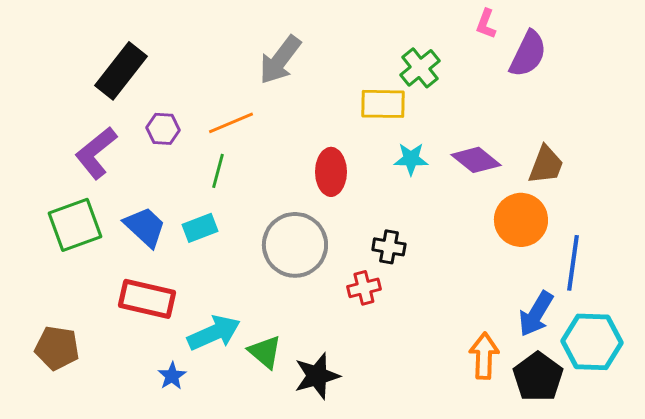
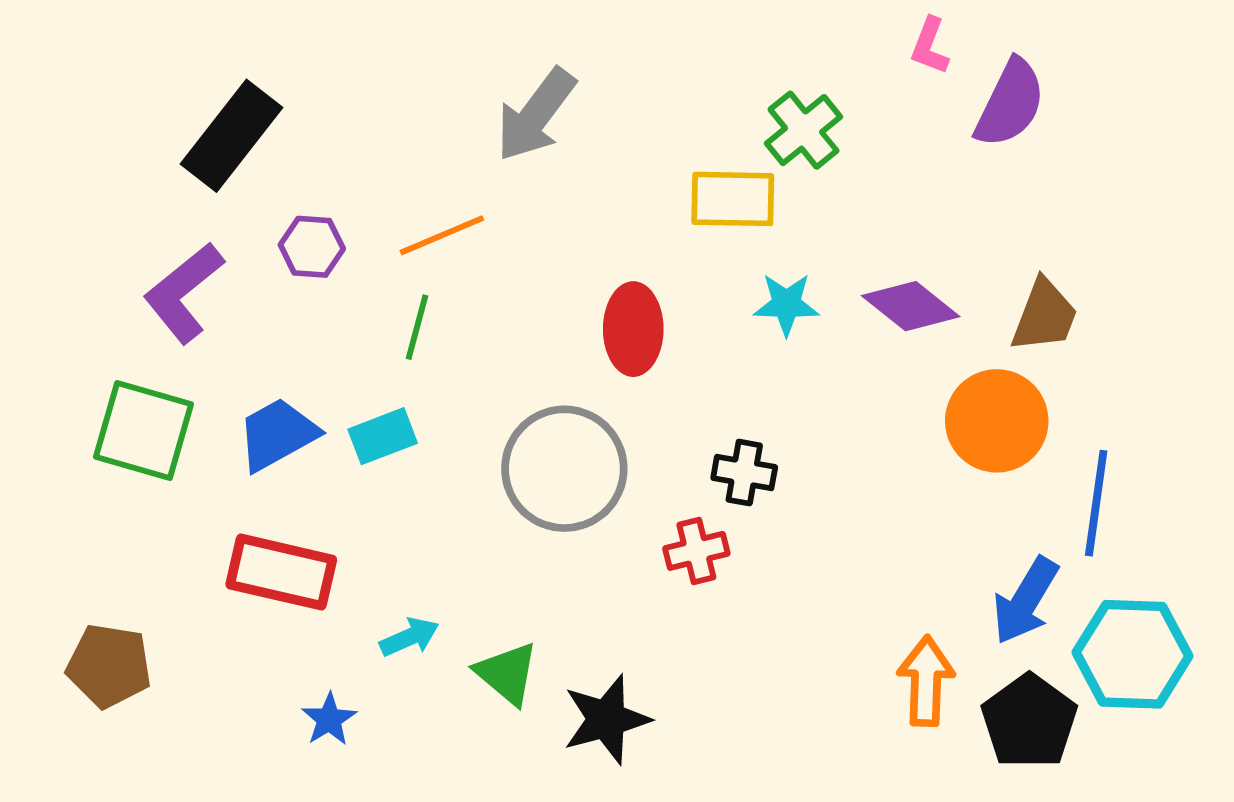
green square: (75, 225) -> (143, 430), turned 36
blue trapezoid: (145, 227) -> (277, 434), turned -72
cyan arrow: (214, 333) -> (409, 637), size x0.6

